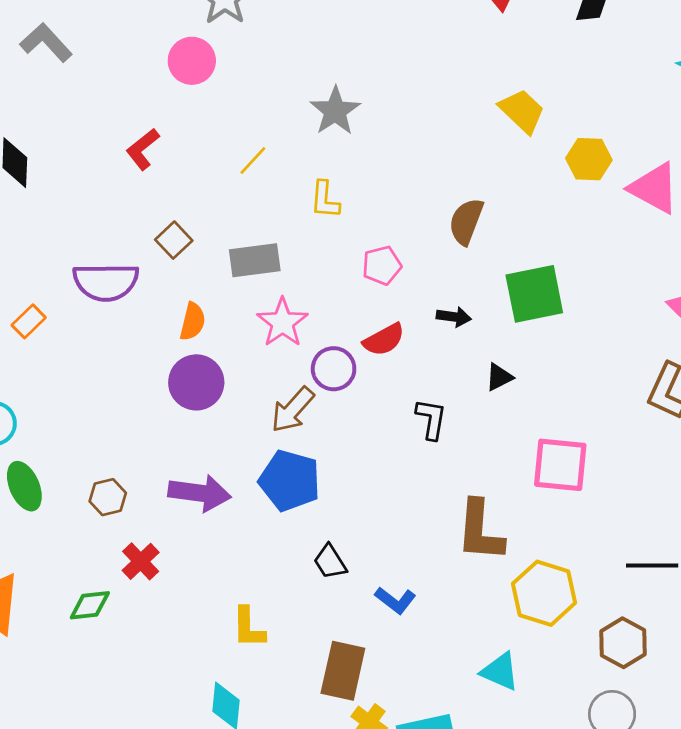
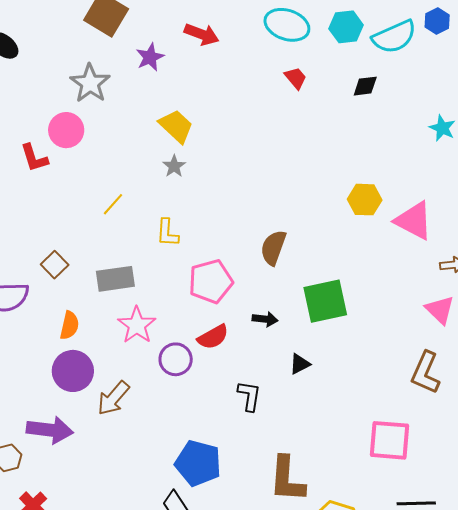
gray star: (335, 111) -> (174, 166), size x0.6
yellow trapezoid: (522, 111) -> (176, 126), moved
red L-shape: (143, 149) -> (34, 158), moved, turned -68
pink pentagon: (382, 265) -> (211, 281), size x1.5
brown arrow: (293, 410) -> (113, 398), moved
pink square: (560, 465) -> (389, 440), moved
blue pentagon: (290, 481) -> (198, 463), moved
purple arrow: (200, 493) -> (50, 430), moved

